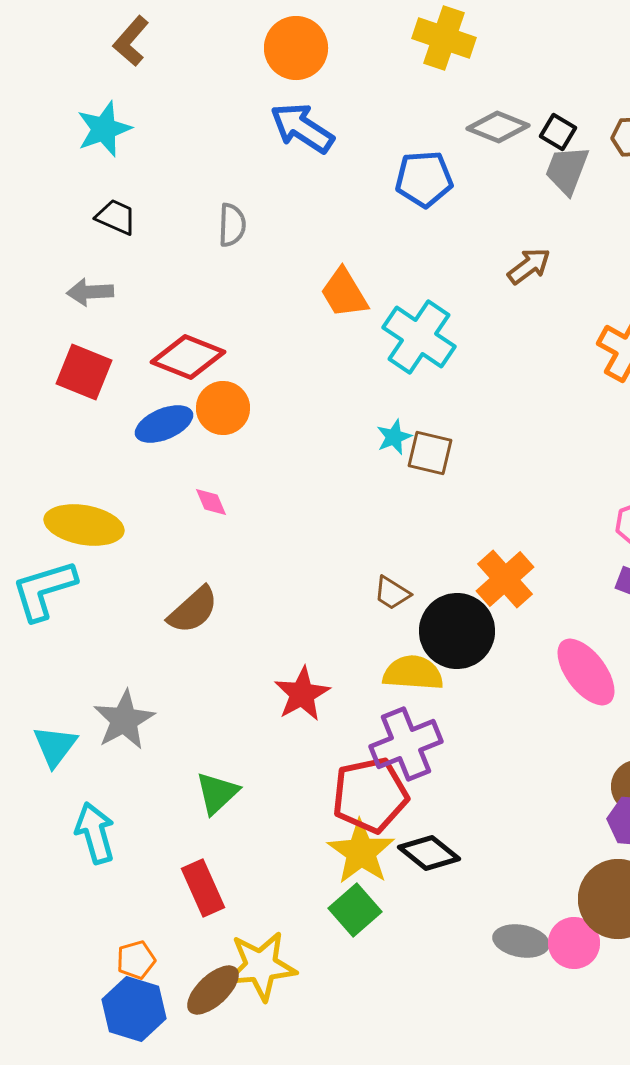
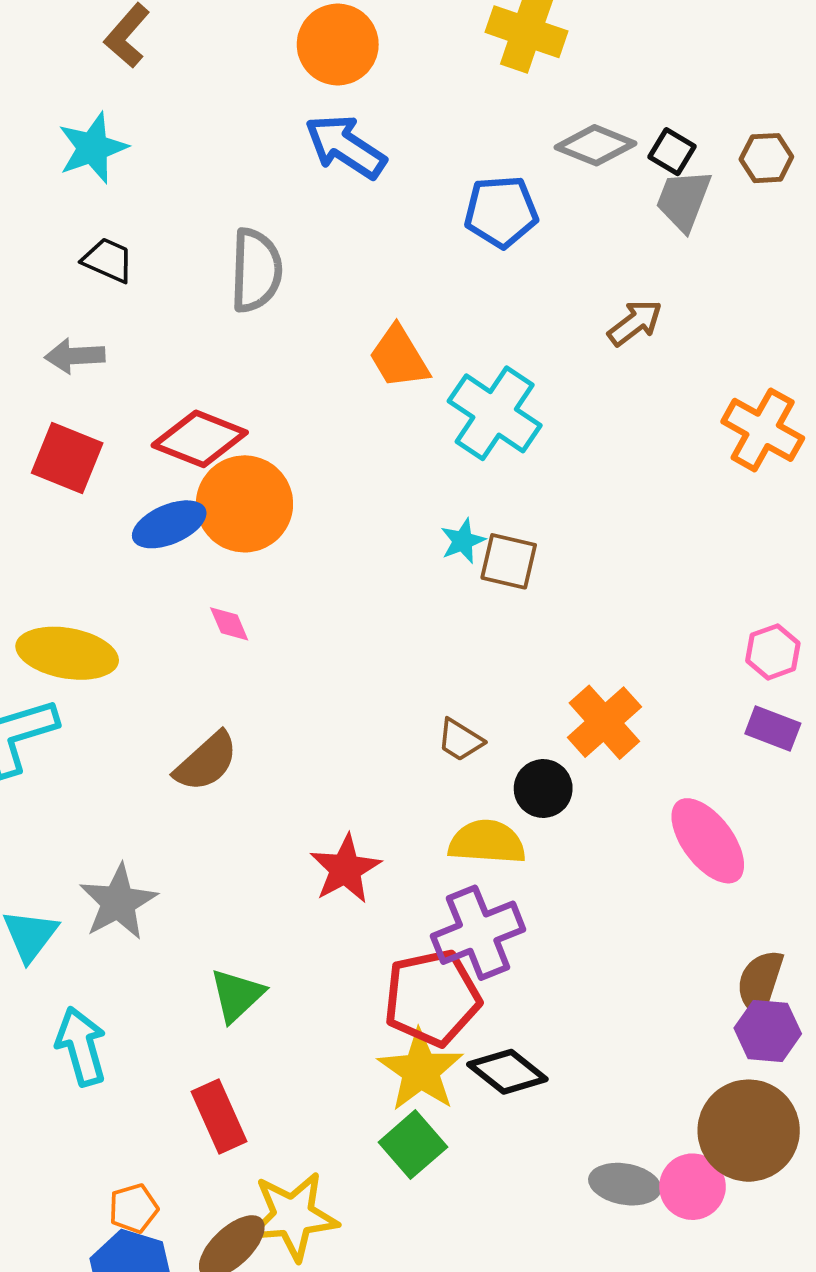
gray semicircle: (232, 225) -> (256, 270), size x1.5
orange circle: (223, 408) -> (245, 504), size x1.4
black circle: (457, 631) -> (543, 789), size x0.6

